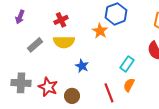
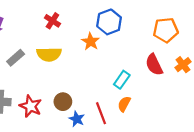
red cross: (61, 20) -> (52, 21), moved, turned -32
blue star: (82, 66) -> (77, 119), moved
brown circle: (72, 96) -> (63, 102), moved

